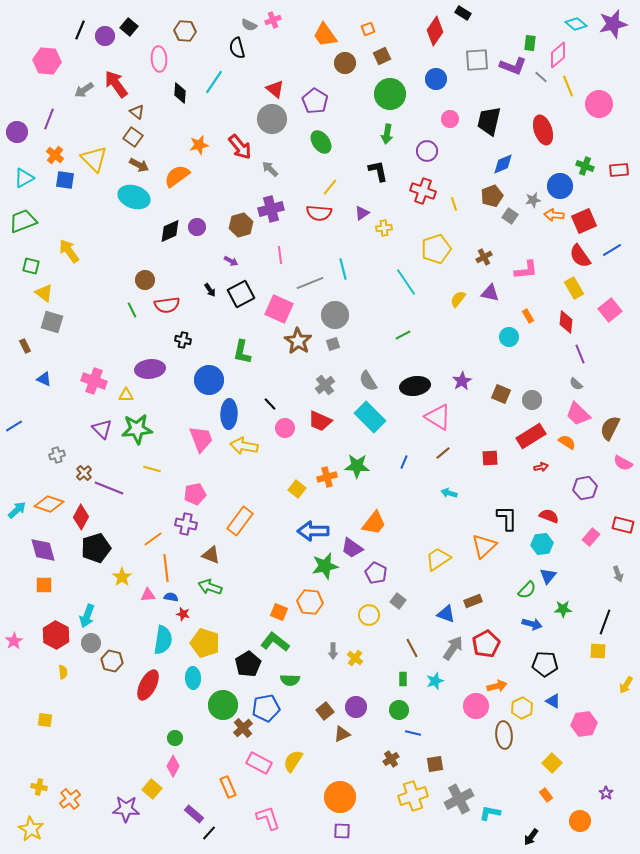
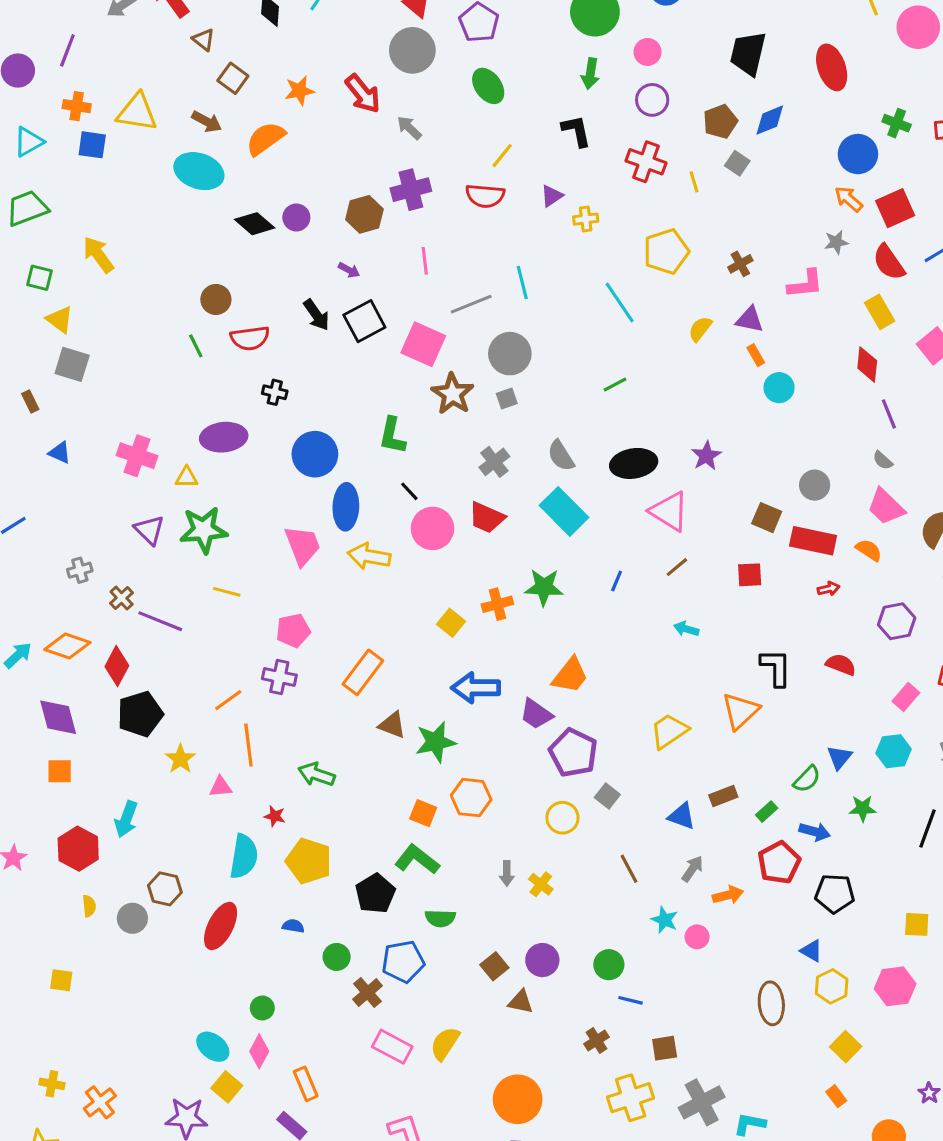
pink circle: (450, 119) -> (648, 52), moved
brown square: (133, 137) -> (233, 78), moved
orange cross: (55, 155) -> (77, 106), turned -30
yellow triangle: (94, 159) -> (137, 112), turned -36
brown pentagon: (492, 196) -> (720, 122), moved
gray star: (533, 200) -> (836, 242), moved
orange arrow: (554, 215) -> (849, 199), turned 36
gray square: (510, 216) -> (737, 163), moved
black diamond: (170, 231) -> (255, 224), turned 65
black arrow: (210, 290) -> (316, 315), size x1.5
orange rectangle: (528, 316) -> (756, 355), moved
green L-shape: (242, 352) -> (392, 436), moved
brown square: (501, 394) -> (767, 518), moved
pink circle: (285, 428) -> (433, 528), size x1.4
red rectangle: (531, 436) -> (813, 541), turned 44
cyan hexagon: (542, 544) -> (894, 751), moved
brown triangle: (211, 555) -> (392, 725), moved
green star: (325, 566) -> (436, 742), moved
purple pentagon: (376, 573) -> (573, 753), size x1.4
blue semicircle: (171, 597) -> (293, 926), moved
gray circle: (91, 643) -> (132, 918), moved
red pentagon: (486, 644) -> (779, 863), moved
gray arrow: (453, 648) -> (692, 869), size x0.7
yellow square: (598, 651) -> (917, 924), moved
cyan ellipse: (193, 678) -> (213, 1047), moved, turned -50
green rectangle: (403, 679) -> (767, 812), moved, turned 48
cyan star: (435, 681) -> (665, 920), turned -30
orange arrow: (497, 686) -> (728, 895), moved
blue triangle: (553, 701) -> (812, 951), moved
green circle: (223, 705) -> (337, 957), size x0.6
pink circle: (476, 706) -> (697, 937), moved, size x0.6
yellow hexagon: (522, 708) -> (832, 986), moved
brown triangle: (342, 734) -> (521, 1002), turned 36
orange rectangle: (228, 787) -> (306, 1084), moved

